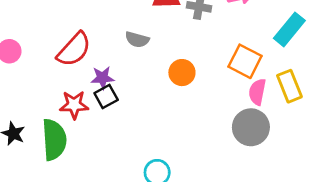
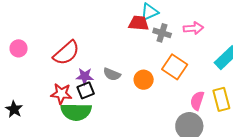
gray semicircle: (137, 40) -> (112, 74), moved
orange square: (245, 61) -> (175, 67), moved
green semicircle: (54, 140) -> (76, 112), moved, turned 88

